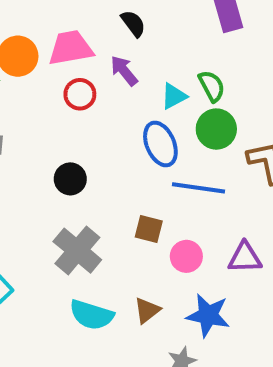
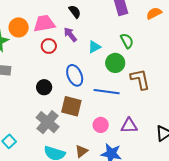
green semicircle: (212, 86) -> (127, 41), moved
blue ellipse: (160, 144) -> (75, 75), moved
brown square: (149, 229) -> (71, 106), moved, size x1.5

